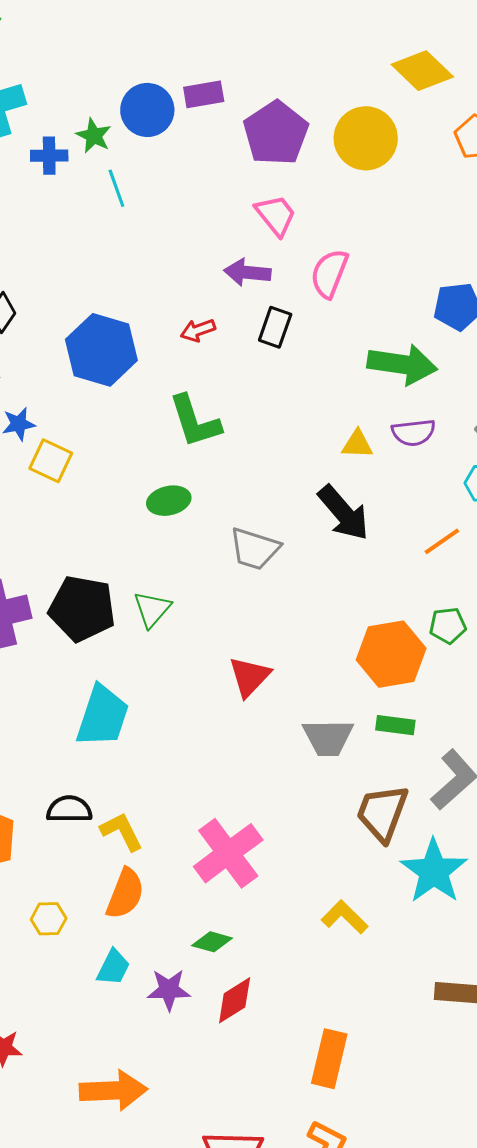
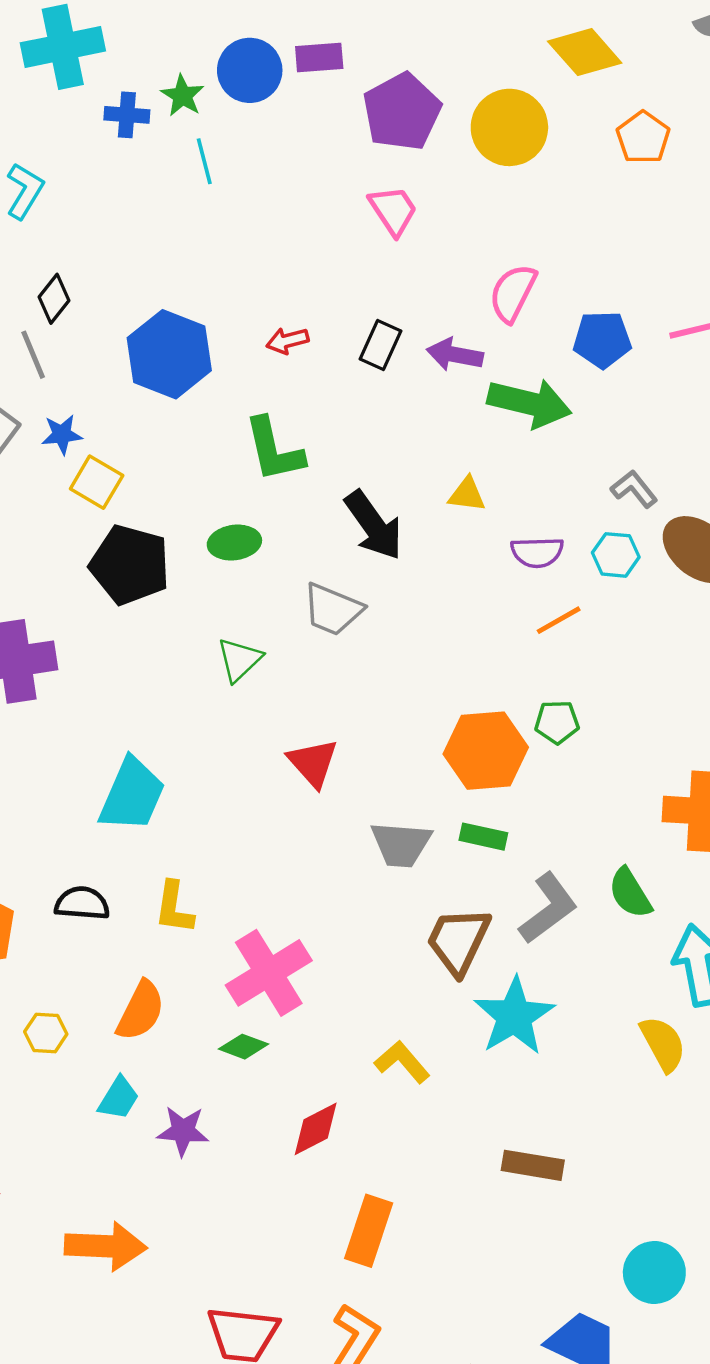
purple arrow: (247, 272) -> (455, 355), moved
pink semicircle: (329, 273) -> (513, 293), moved
purple semicircle: (414, 433) -> (537, 552), moved
black arrow: (344, 513) -> (374, 525), moved
black pentagon: (82, 609) -> (130, 565), moved
green triangle: (152, 609) -> (239, 660), moved
red triangle: (250, 677) -> (313, 763), turned -30
yellow L-shape: (122, 832) -> (174, 908), moved, turned -150
green diamond: (212, 942) -> (243, 1047), moved
red diamond: (235, 1000) -> (316, 1129), moved

